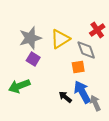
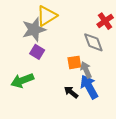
yellow triangle: (60, 39) -> (47, 16), moved
orange square: (78, 67) -> (74, 62), moved
gray arrow: (95, 103) -> (86, 70), moved

